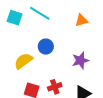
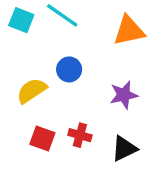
orange triangle: (81, 20) -> (129, 31), size x1.5
red cross: (55, 87) -> (80, 135), turned 32

